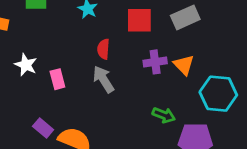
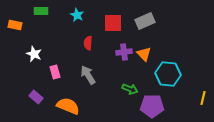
pink rectangle: (57, 79) -> (55, 72), moved
gray arrow: (103, 79) -> (88, 75), moved
purple rectangle: (43, 128) -> (36, 97), moved

